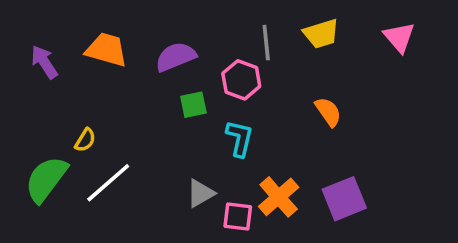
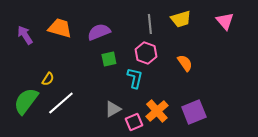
pink hexagon: (241, 80) -> (146, 53), moved
pink square: (238, 216) -> (134, 122), turned -30

